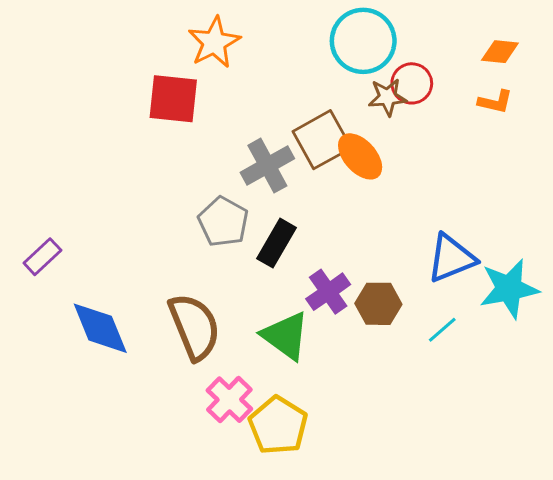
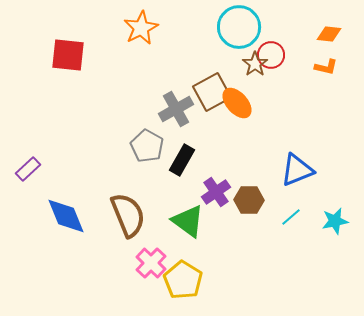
brown star: (387, 97) -> (255, 64), turned -30
red square: (173, 99) -> (68, 55), moved
cyan star: (509, 289) -> (335, 221), moved, size x0.7

